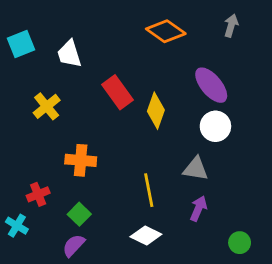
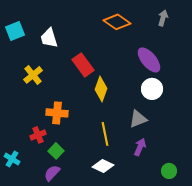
yellow diamond: (156, 111) -> (101, 89), moved
gray triangle: (196, 169) -> (138, 119), turned -30
red cross: (38, 194) -> (38, 135), moved

